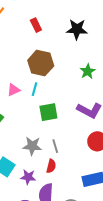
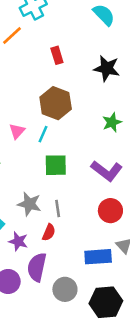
pink triangle: (14, 90) -> (17, 131), turned -32

